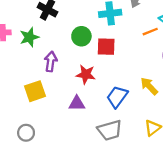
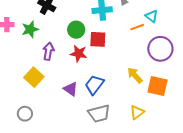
red star: (86, 74) -> (79, 54), moved
yellow square: (35, 91) -> (34, 77), turned -30
blue trapezoid: (117, 97) -> (94, 85), moved
purple triangle: (77, 104) -> (71, 89), turned 35

